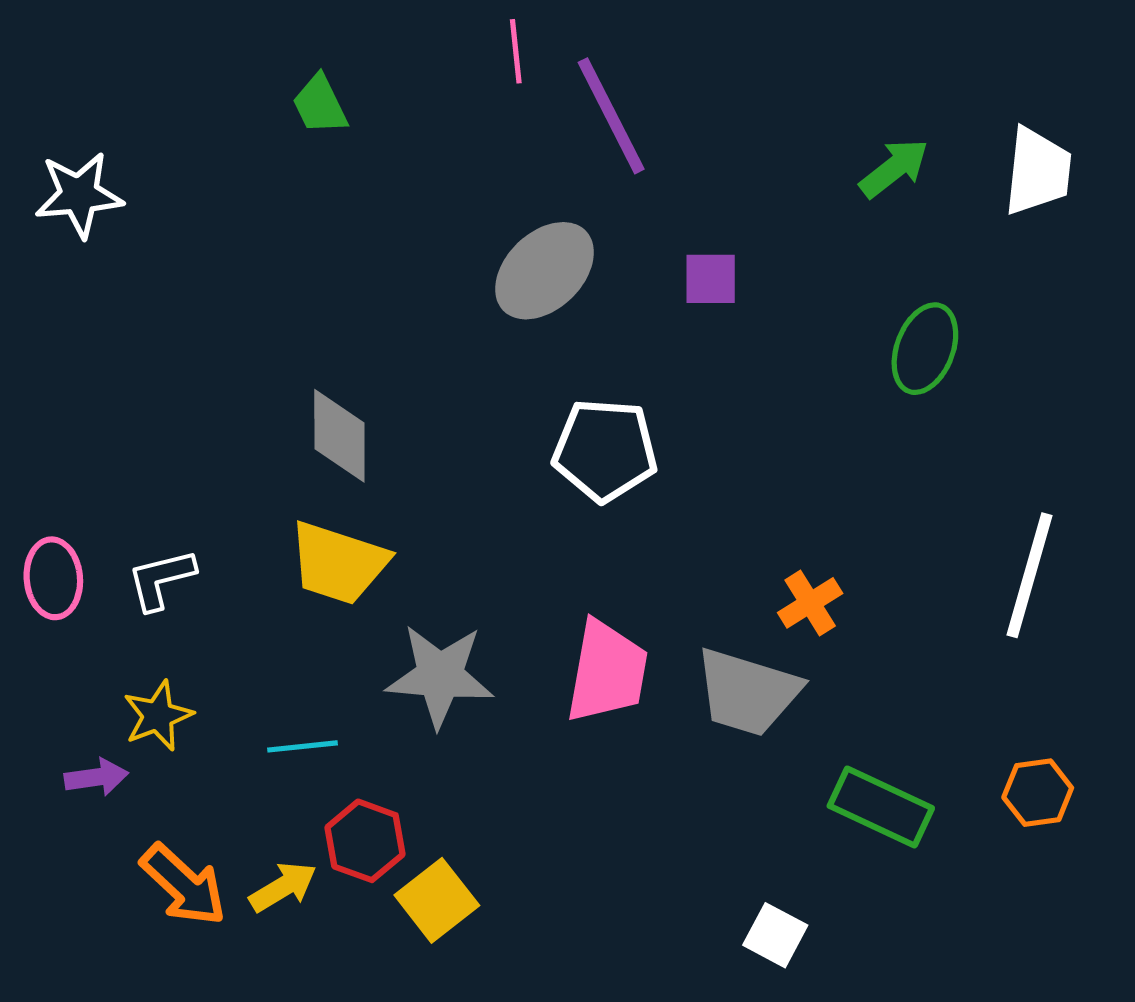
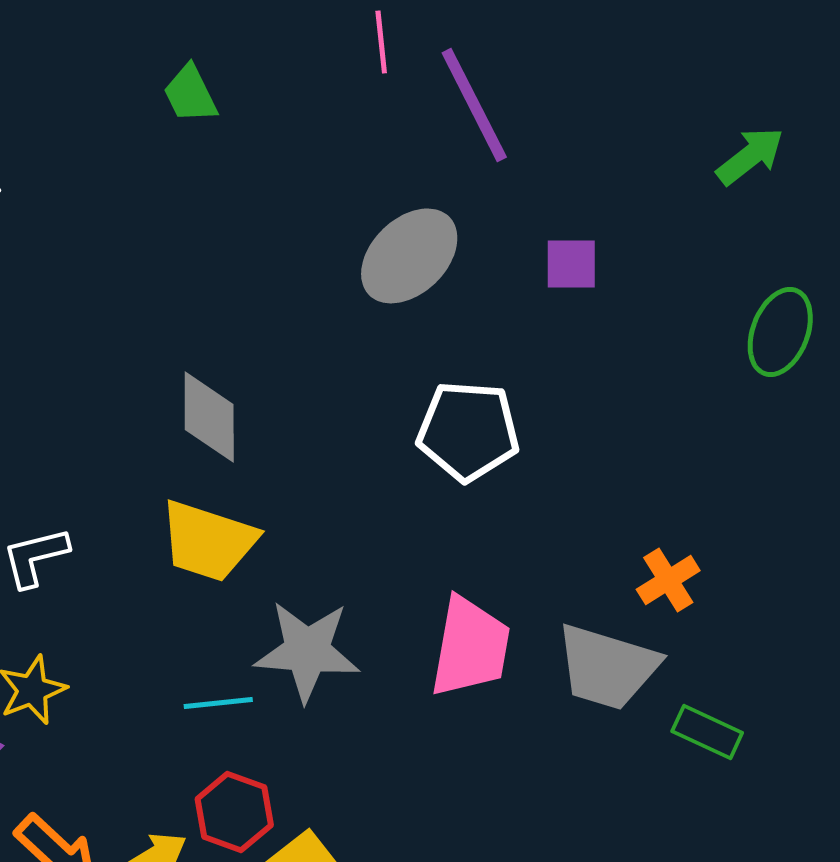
cyan line: (302, 746) -> (218, 703), moved
green rectangle: (881, 807) -> (707, 732), moved, size x0.7

